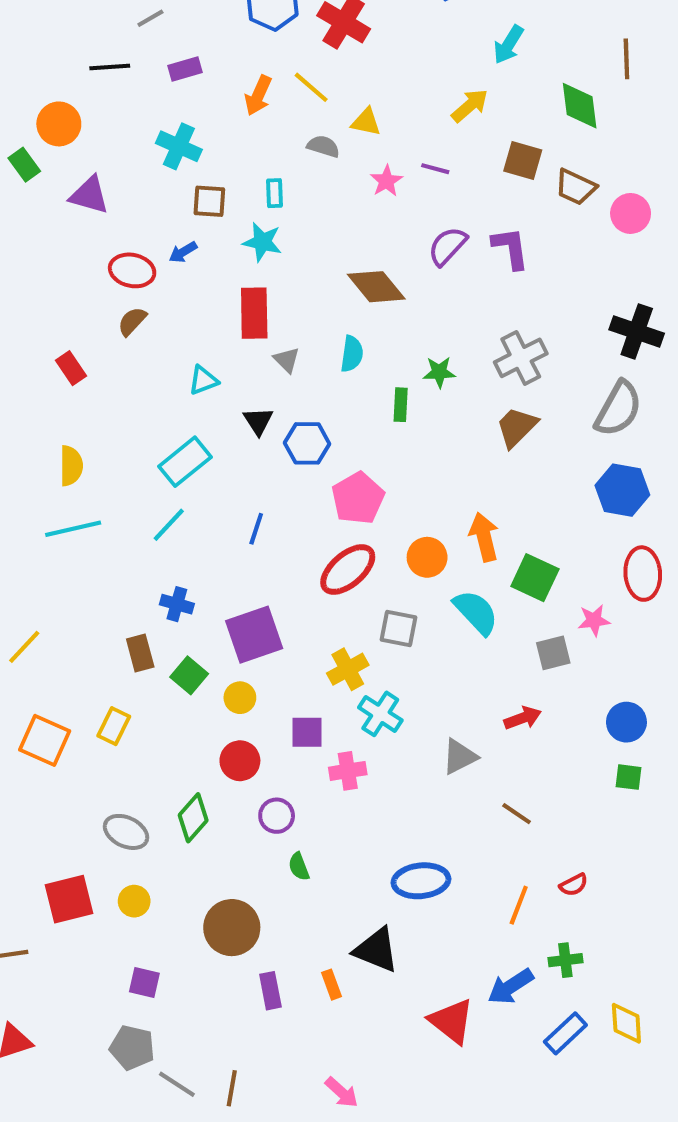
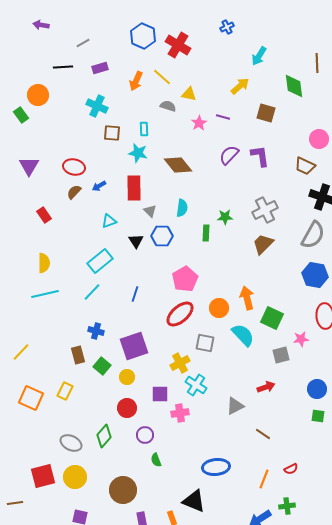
brown trapezoid: (576, 187) -> (305, 166), moved
purple triangle: (89, 195) -> (29, 166), moved, turned 45
blue arrow: (183, 252) -> (99, 186), moved
brown diamond: (376, 287) -> (178, 165), moved
blue hexagon: (307, 443) -> (162, 236), moved
yellow circle: (134, 901) -> (75, 477), size x1.5

